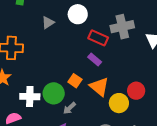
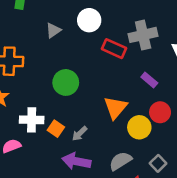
purple rectangle: (95, 60) -> (149, 80), moved
orange square: (75, 81) -> (56, 129), moved
orange triangle: (99, 87) -> (116, 108), turned 30
green circle: (54, 93) -> (66, 82), moved

